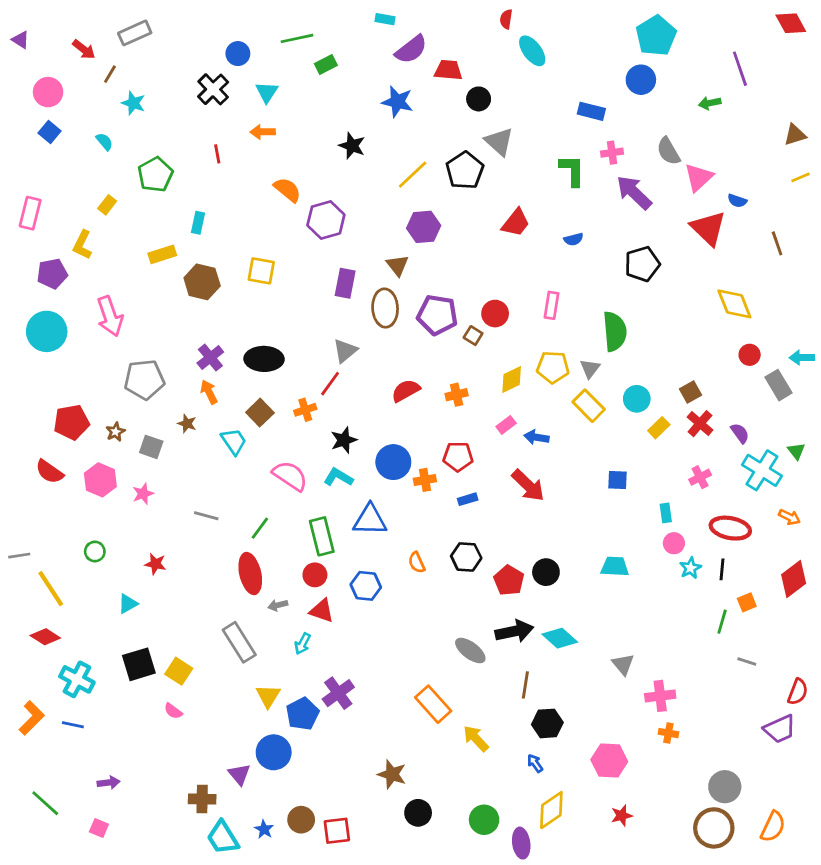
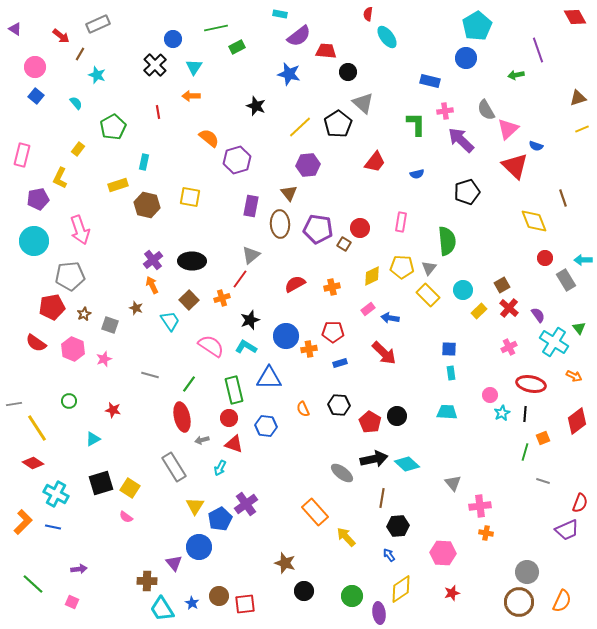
brown line: (777, 243) -> (563, 198), moved
gray pentagon: (144, 380) -> (70, 276), moved
cyan rectangle: (666, 513) -> (451, 373), moved

